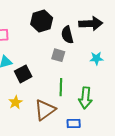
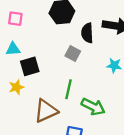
green arrow: (85, 98) -> (93, 107), turned -80
yellow star: (16, 102) -> (16, 87), moved

